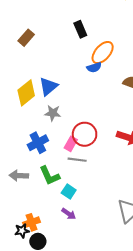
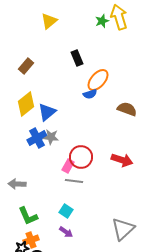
yellow diamond: (26, 93) -> (26, 104), moved
blue cross: (38, 143) -> (37, 138), moved
gray arrow: (19, 176) -> (17, 184), moved
green L-shape: (50, 176) -> (28, 216), moved

